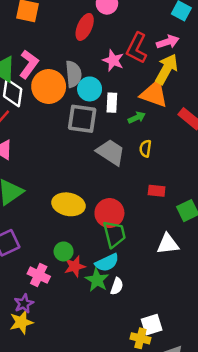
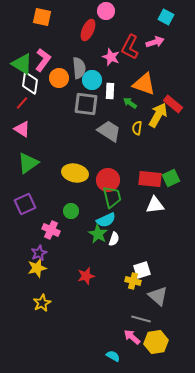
yellow arrow: (166, 69) -> (158, 115), moved
orange circle: (49, 86) -> (59, 78), size x0.7
green arrow: (137, 118) -> (130, 103), turned -120
red rectangle: (157, 191) -> (150, 179), moved, size x1.6
red star: (75, 266) -> (86, 276), moved

